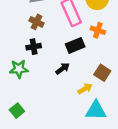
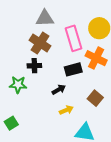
brown cross: (37, 22) -> (40, 43), size x1.5
orange cross: (98, 30) -> (96, 58), size x1.5
yellow arrow: (85, 89) -> (66, 110), moved

